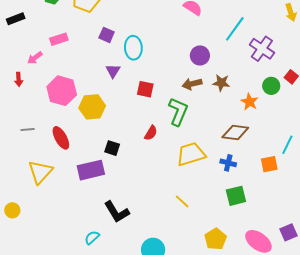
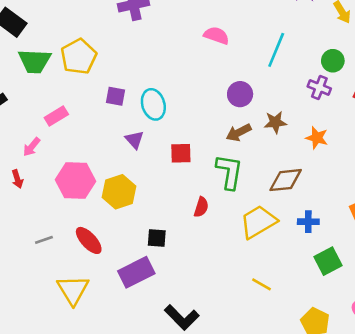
purple cross: (262, 49) -> (319, 87), moved, size x0.7
green circle: (271, 86) -> (333, 61), moved
brown diamond: (235, 132) -> (286, 180), moved

